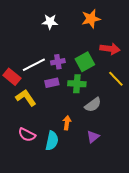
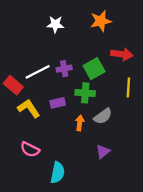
yellow line: (116, 79) -> (128, 87), turned 48
purple rectangle: (52, 83) -> (58, 103), moved
orange arrow: (67, 123) -> (80, 123), moved
cyan semicircle: (52, 141) -> (58, 173), moved

